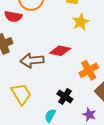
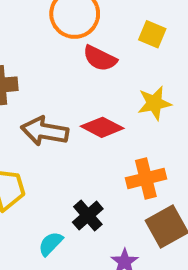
red semicircle: (13, 16) -> (100, 58), moved
yellow star: (81, 22) -> (154, 103), moved

